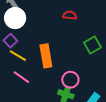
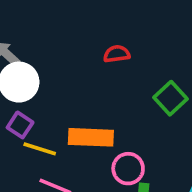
orange rectangle: (46, 56) -> (91, 137), turned -65
pink circle: (70, 80) -> (128, 169), moved

